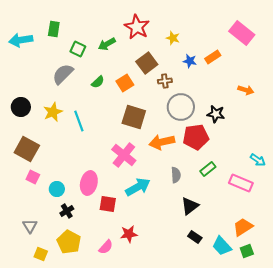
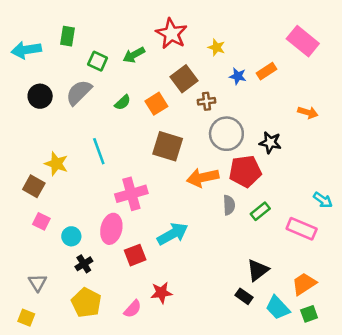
black circle: (21, 107) -> (40, 96), moved
yellow star: (53, 112) -> (56, 164), moved, turned -30
brown square: (27, 149) -> (34, 186), size x0.7
pink cross: (124, 155) -> (131, 194), moved, turned 35
gray semicircle: (176, 175) -> (229, 205), moved
red square: (108, 204) -> (135, 255), turned -30
black triangle: (190, 206) -> (258, 270), moved
yellow square: (41, 254) -> (26, 318), moved

